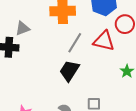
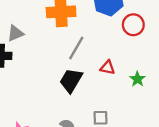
red triangle: (104, 41) -> (108, 68), moved, size x0.6

